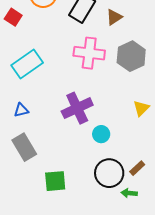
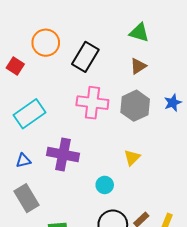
brown triangle: (114, 17) -> (138, 66), moved
purple cross: (77, 108) -> (63, 154), moved, turned 36
yellow triangle: (141, 108) -> (132, 158), moved

